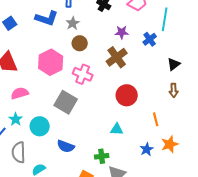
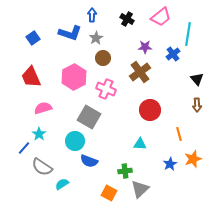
black triangle: (174, 64) -> (197, 79), turned -32
cyan circle: (40, 126) -> (75, 141), moved
gray semicircle: (19, 152) -> (42, 167), turned -55

